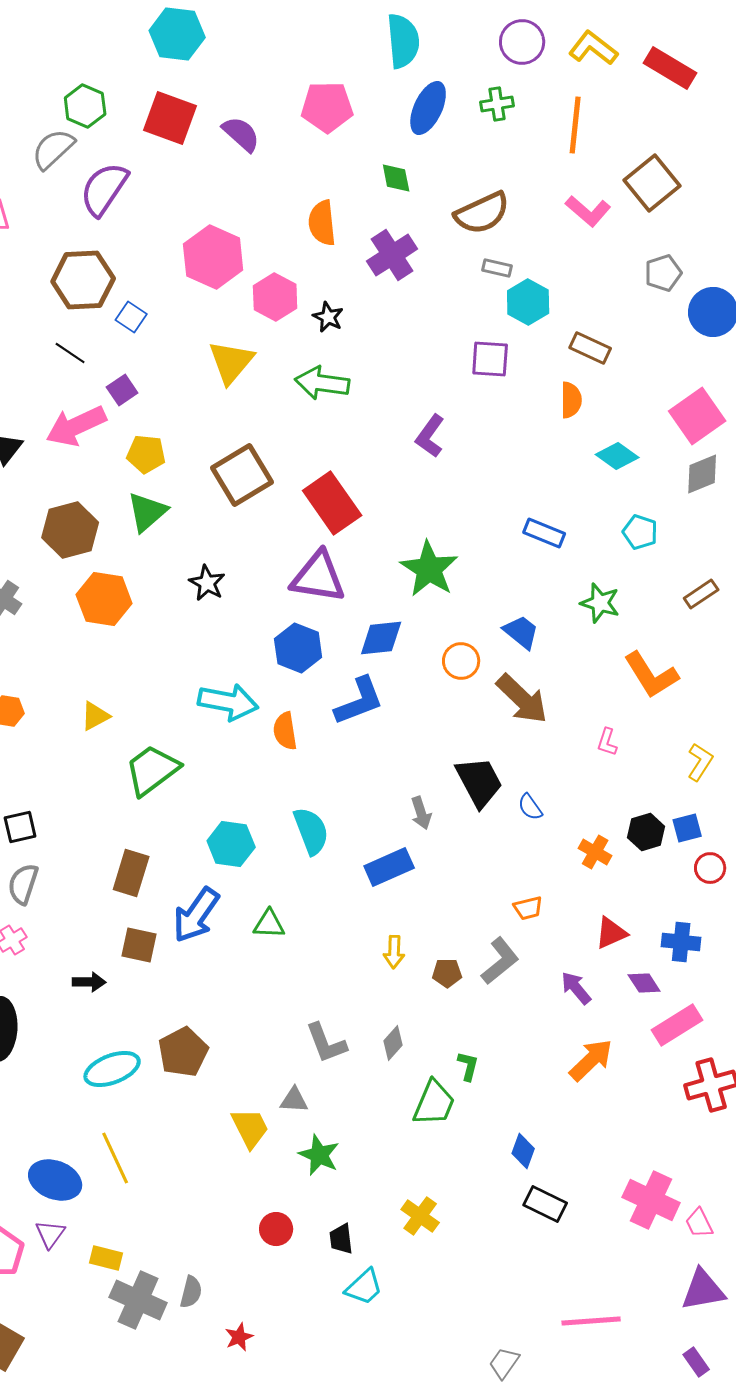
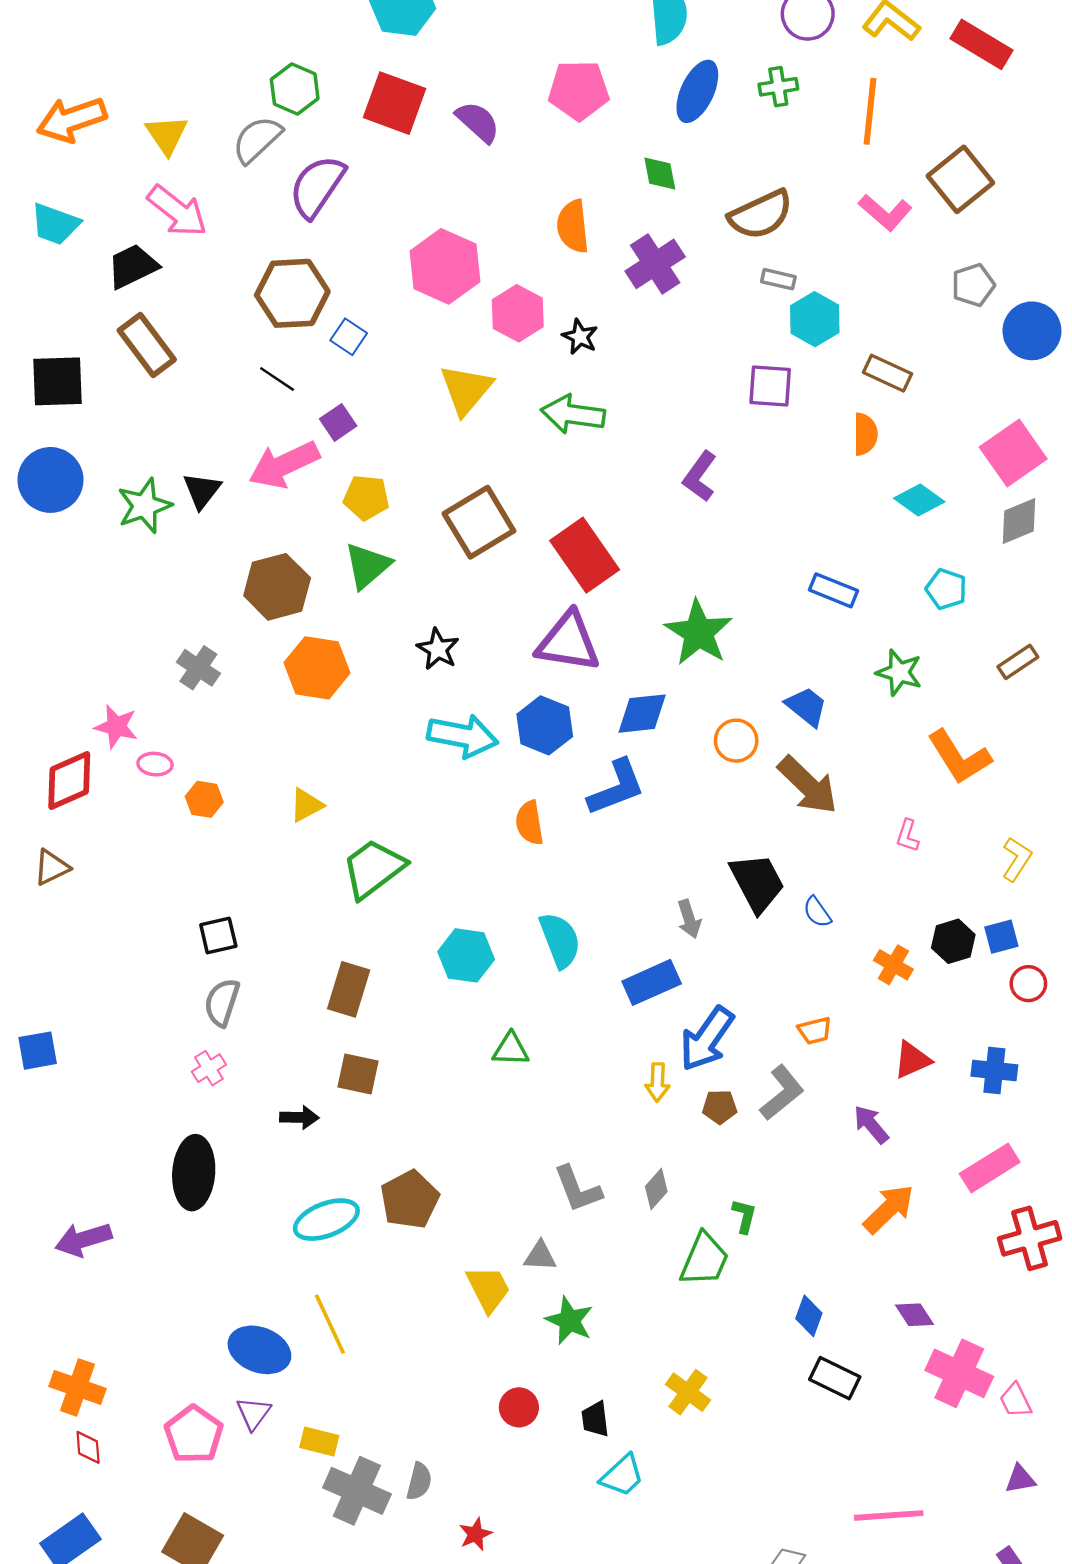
cyan arrow: (228, 702) -> (463, 736), moved
blue arrow: (196, 915) -> (707, 1039), moved
purple diamond: (644, 983) -> (915, 1315), moved
purple triangle: (703, 1290) -> (1020, 1479), size x0.6

